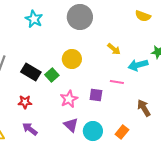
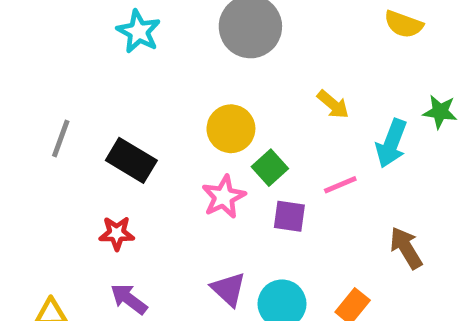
cyan arrow: (138, 65) -> (391, 143), turned -54
green square: (52, 75) -> (270, 168), moved
pink line: (117, 82) -> (340, 185), turned -32
pink star: (69, 99) -> (224, 197), moved

